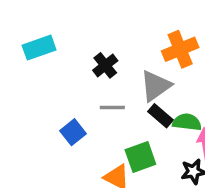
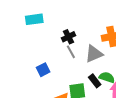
gray line: (112, 108) -> (71, 52), moved, turned 48
black rectangle: (161, 116) -> (95, 81), moved

